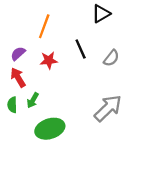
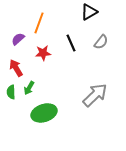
purple semicircle: (18, 54) -> (18, 39), moved
gray semicircle: (111, 58) -> (101, 42), moved

